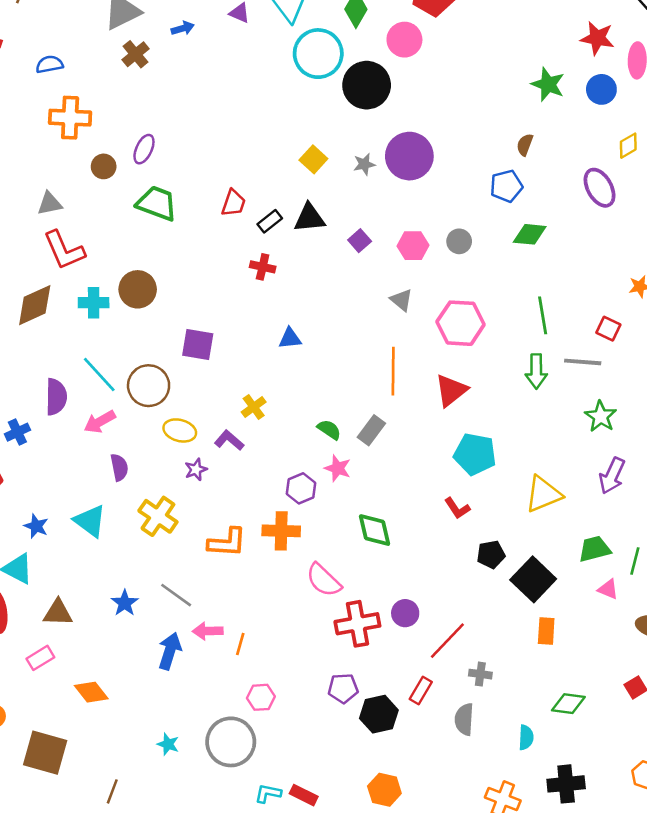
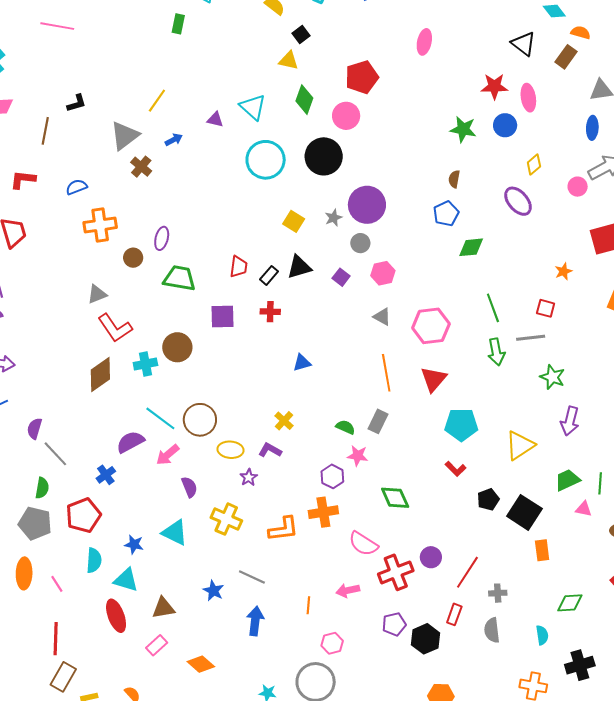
cyan circle: (318, 54) -> (266, 160), moved
gray circle: (459, 241) -> (360, 243), moved
purple square: (198, 344) -> (222, 317), moved
purple semicircle: (56, 397) -> (130, 442), turned -108
pink arrow: (208, 631) -> (348, 590), moved

